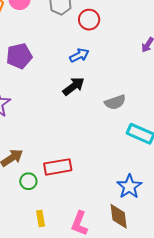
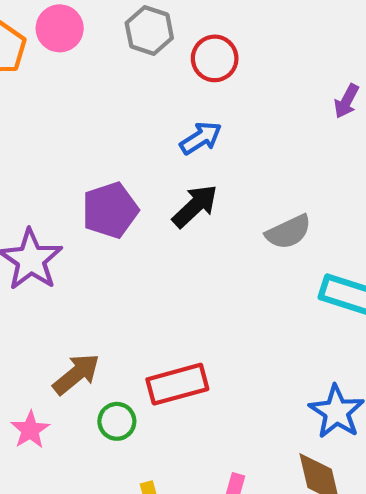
purple pentagon: (19, 56) -> (110, 210), moved

